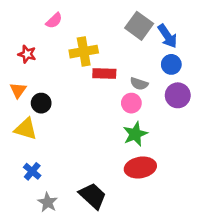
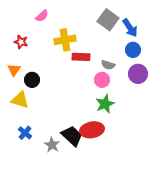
red ellipse: (140, 167) -> (92, 130), moved
black trapezoid: (93, 196) -> (72, 136), moved
gray star: (48, 202) -> (52, 145), moved

